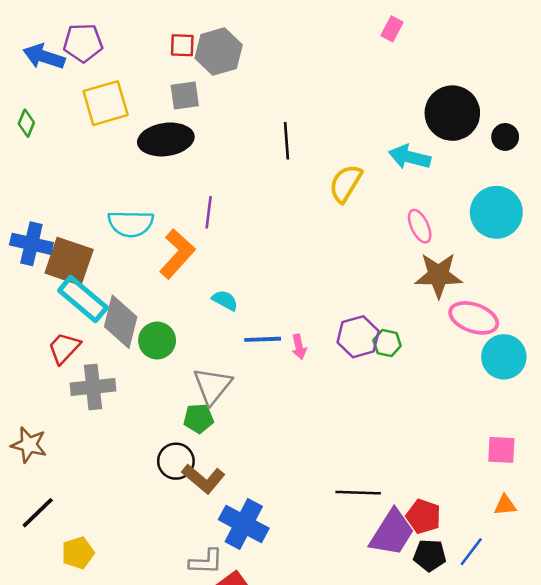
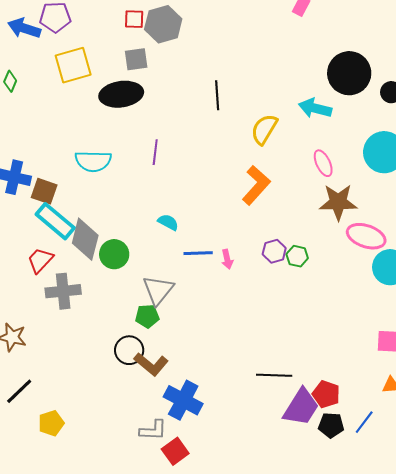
orange L-shape: (177, 254) -> (256, 185), moved
brown square: (69, 261) -> (44, 191), size x0.7
purple hexagon: (358, 337) -> (274, 251), size x0.7

